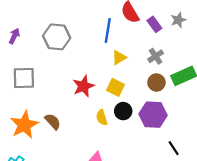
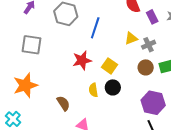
blue line: (108, 31) -> (95, 28), moved
yellow triangle: (119, 58) -> (131, 38), moved
purple hexagon: (153, 115) -> (153, 103), moved
brown semicircle: (53, 122) -> (63, 103), moved

